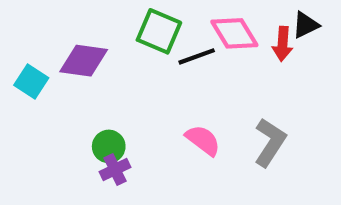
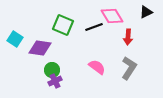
green square: (159, 31) -> (63, 25), moved
red arrow: (283, 44) -> (128, 37), moved
purple diamond: (84, 61) -> (40, 48), moved

